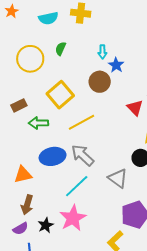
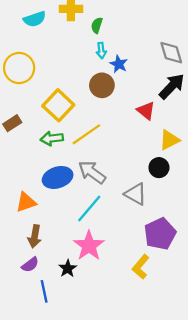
green semicircle: (61, 49) -> (97, 25), moved
green arrow: (38, 123) -> (52, 138), moved
black star: (46, 225) -> (68, 268), moved

